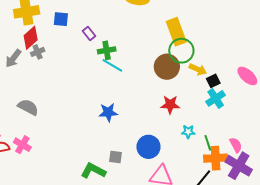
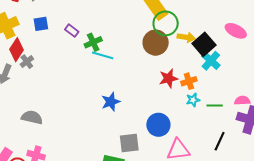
black square: (213, 81) -> (204, 44), size x1.6
green line: (208, 143) -> (215, 106), turned -56
pink semicircle: (236, 145) -> (242, 101), turned -49
gray square: (116, 157) -> (129, 143), size x1.5
orange cross: (216, 158) -> (189, 81), moved, size x0.7

